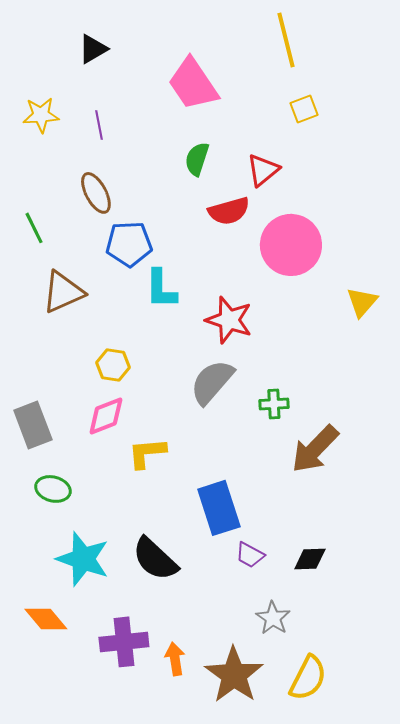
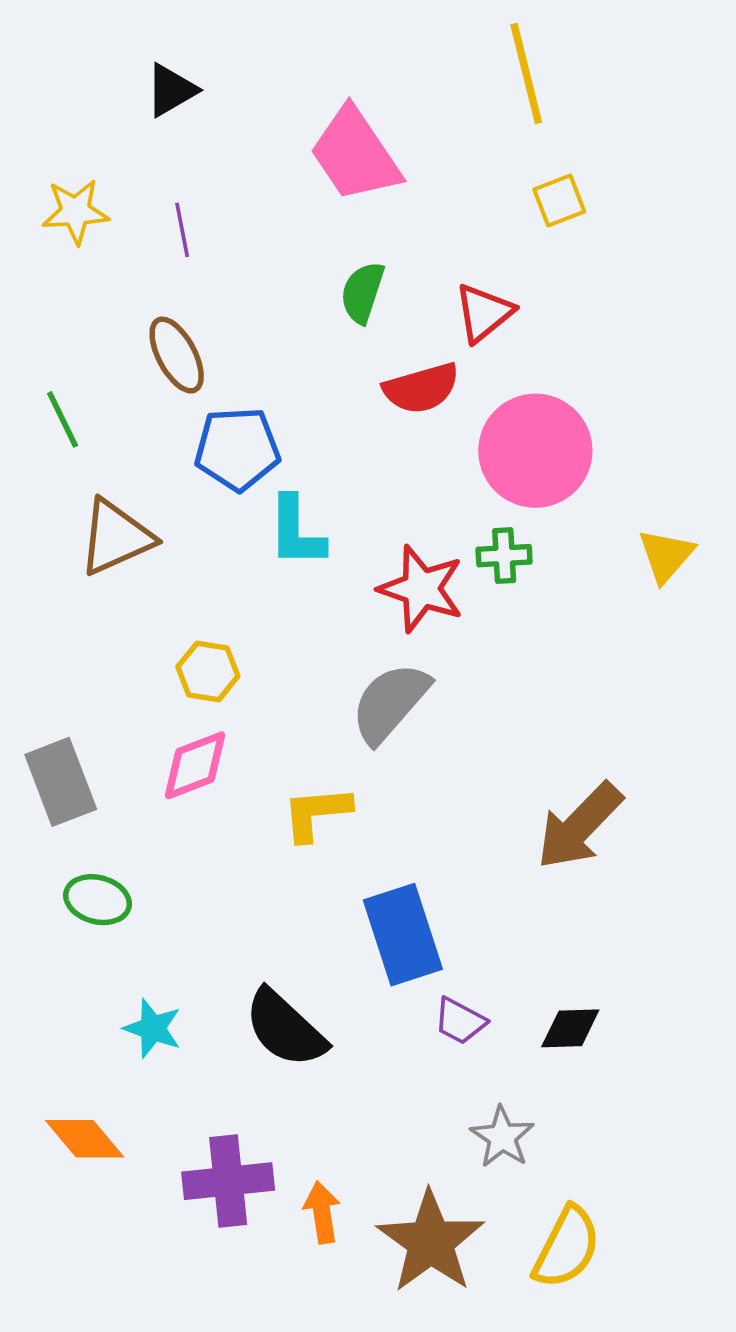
green cross: (274, 404) -> (504, 556), moved
yellow L-shape: (147, 453) -> (316, 813), moved
cyan star: (83, 559) -> (153, 1028), size x0.6

